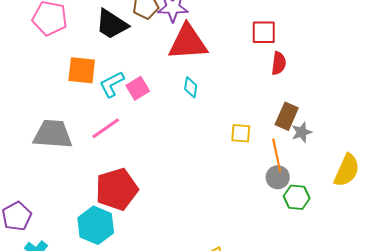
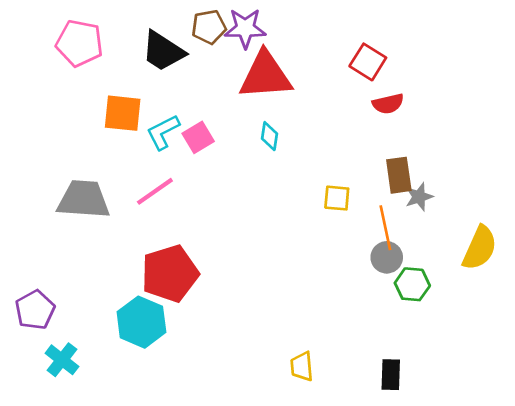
red square: (264, 32) -> (368, 62), turned 32
red semicircle: (279, 63) -> (388, 104), turned 70
brown rectangle: (287, 116) -> (399, 175), turned -32

